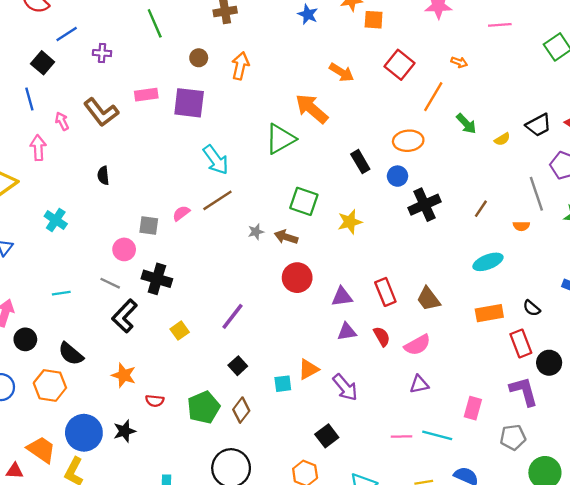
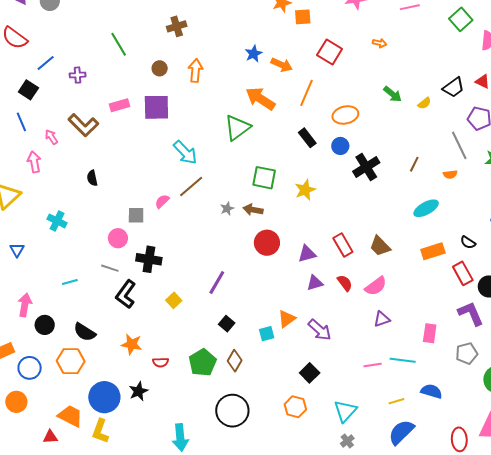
blue star: (308, 14) -> (254, 54), moved, turned 30
orange line: (433, 97) -> (306, 93), moved

